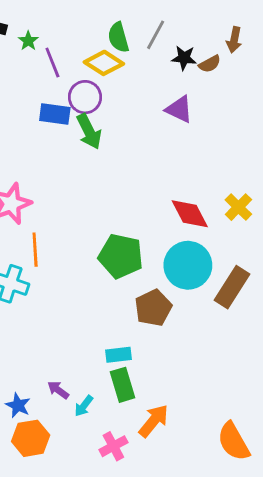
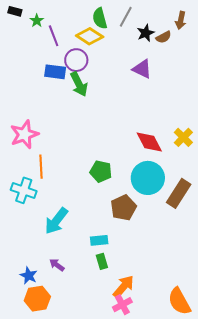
black star: (184, 58) -> (146, 33), turned -30
green pentagon: (121, 256) -> (101, 171), size x0.7
green rectangle: (123, 385) -> (102, 261), size x0.7
cyan arrow: (84, 406) -> (56, 221), moved, size x1.8
pink cross: (113, 446) -> (122, 305), moved

